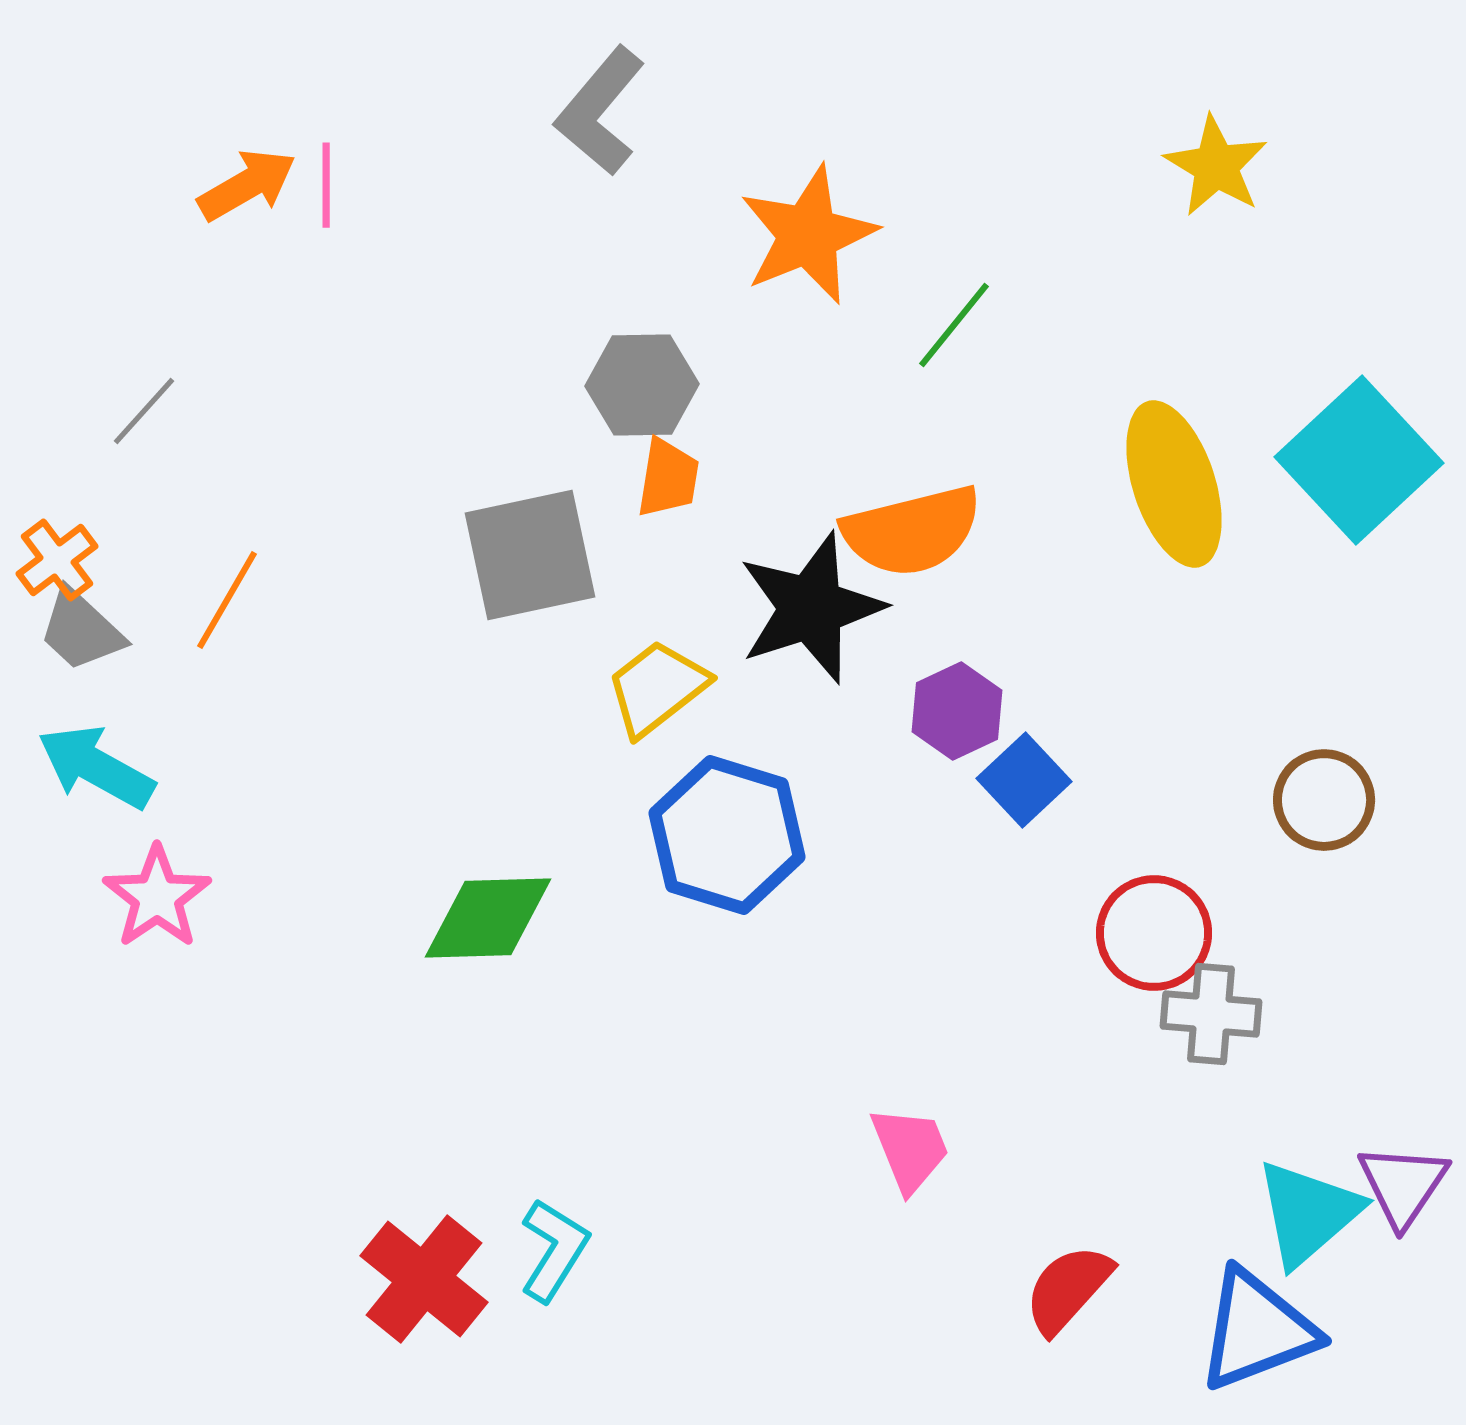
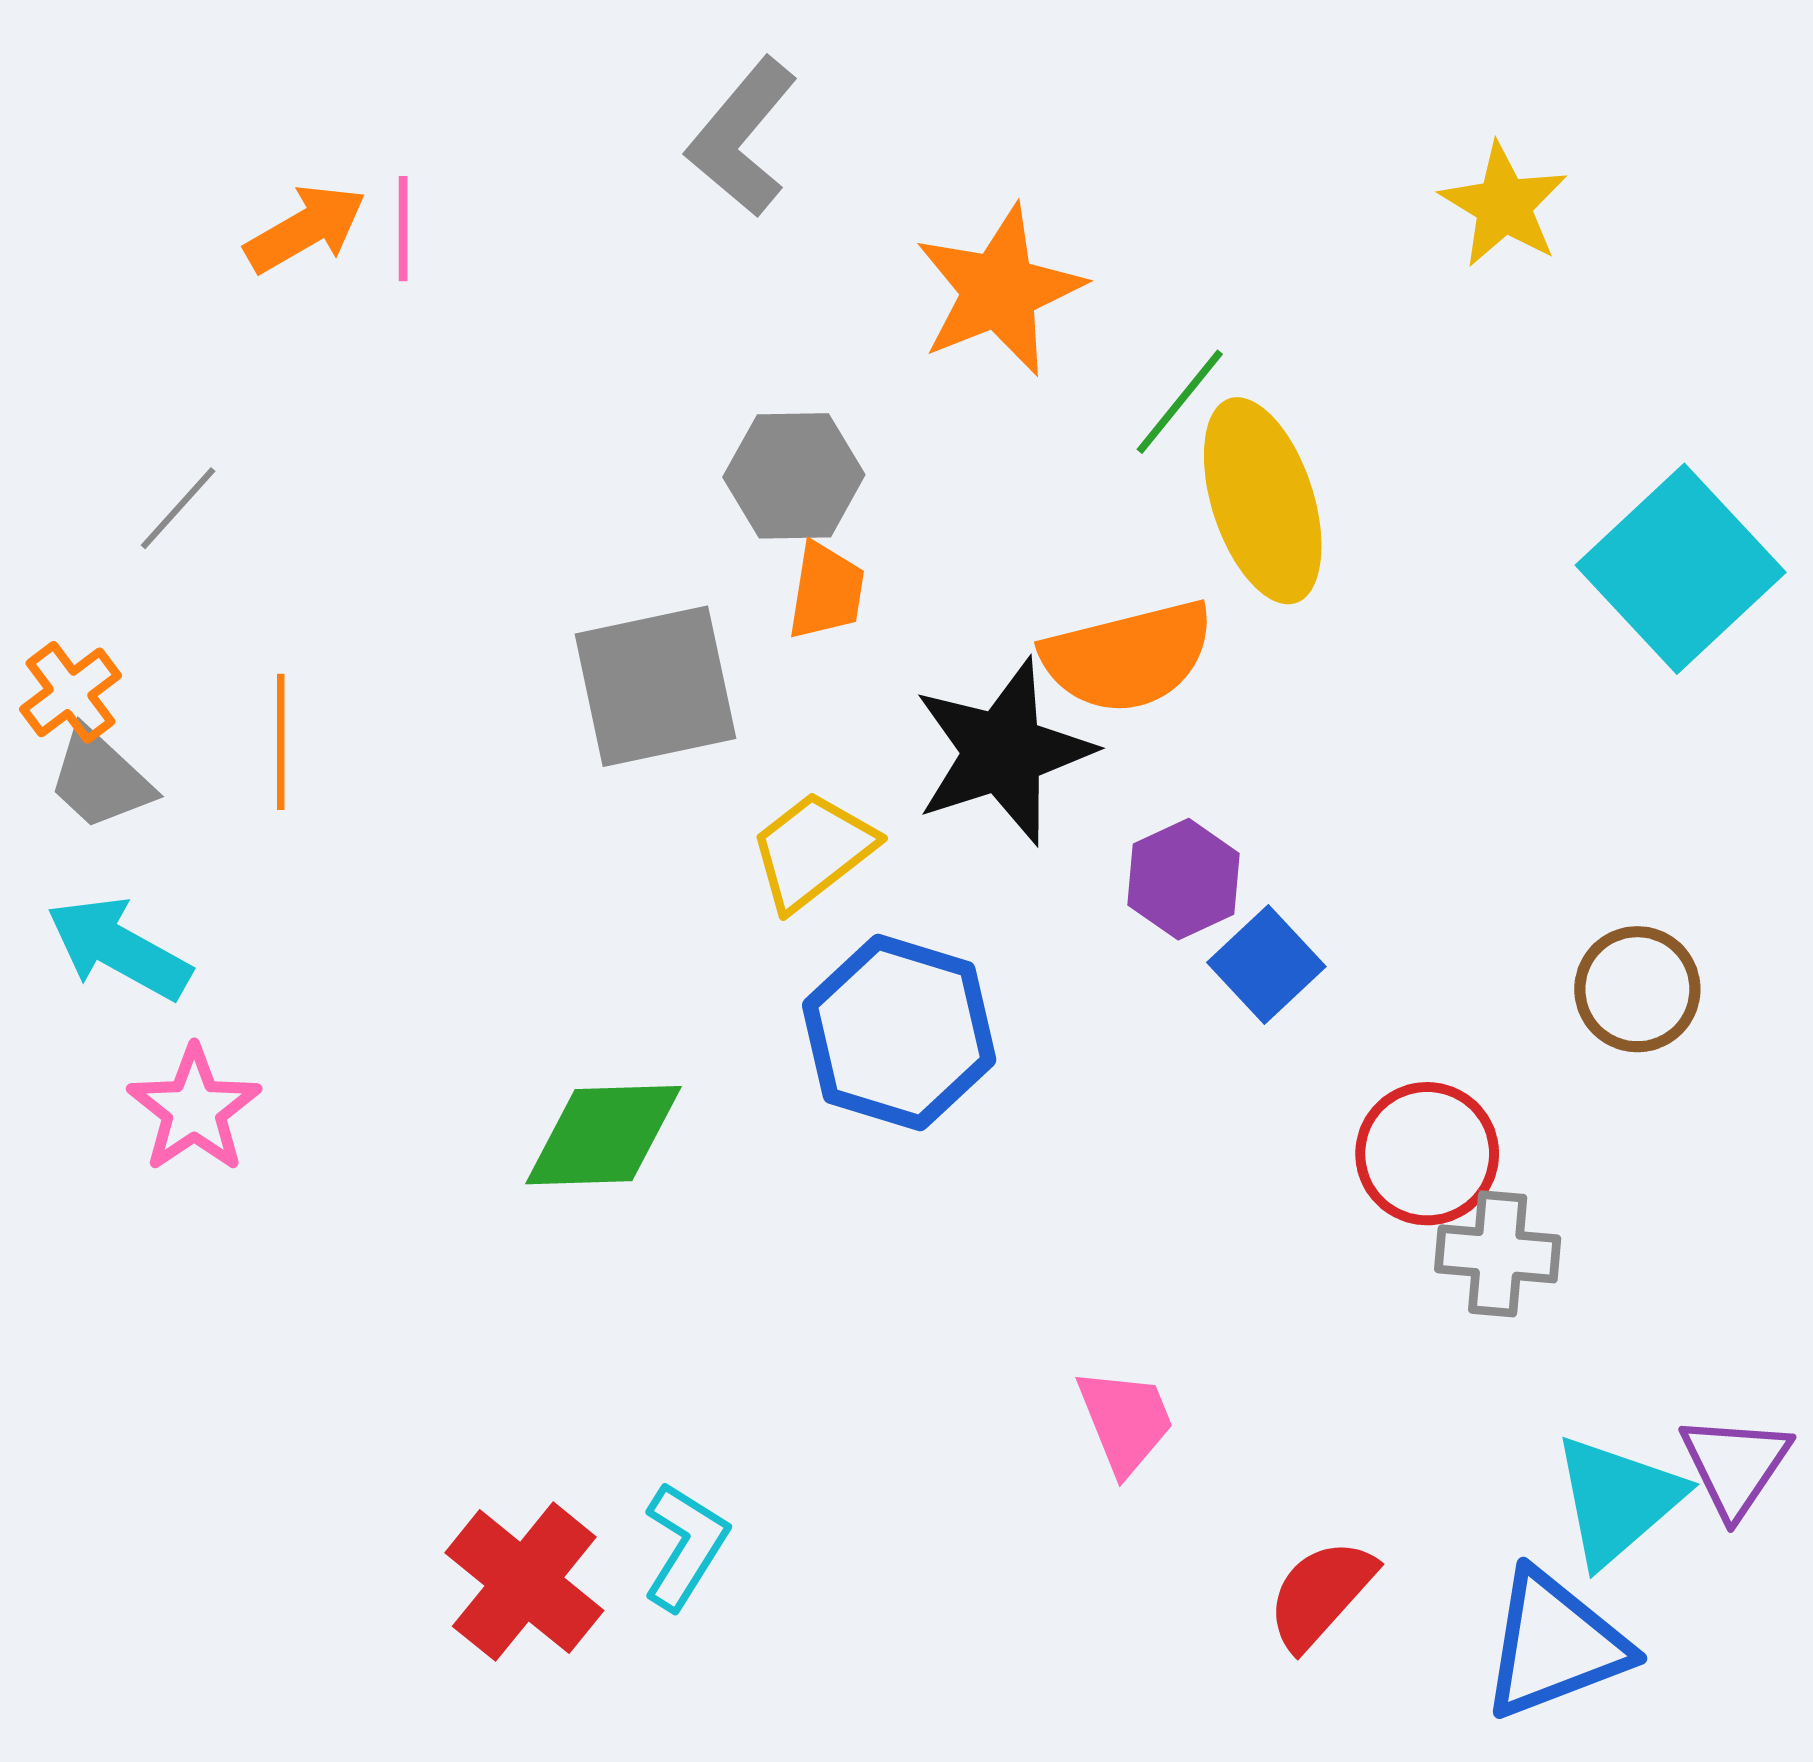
yellow ellipse: (1174, 484) -> (1263, 501), moved
orange line: (227, 600) -> (281, 742), turned -30

